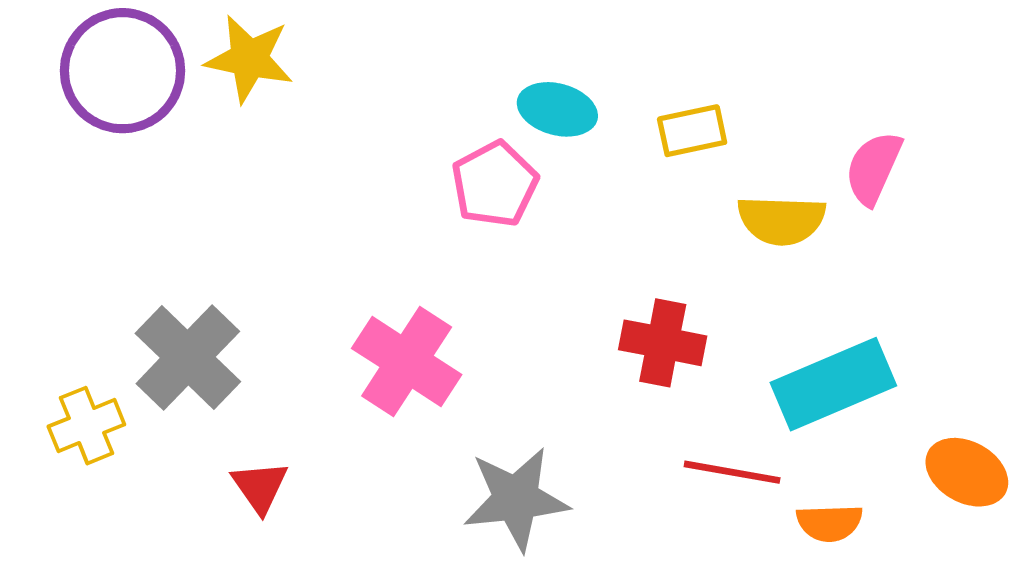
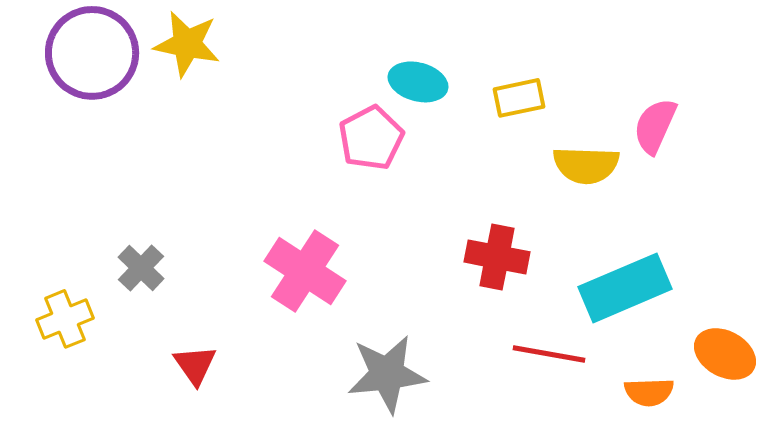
gray cross: (188, 357) -> (141, 268), size x0.6
orange semicircle: (829, 523) -> (649, 392), moved

